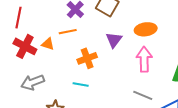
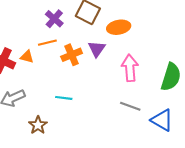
orange ellipse: (146, 29) -> (119, 27), moved
orange cross: (87, 58) -> (72, 55), moved

